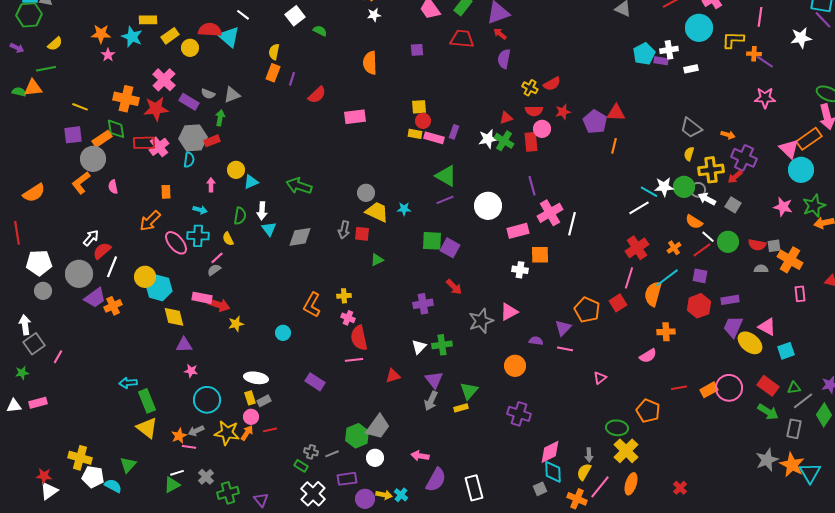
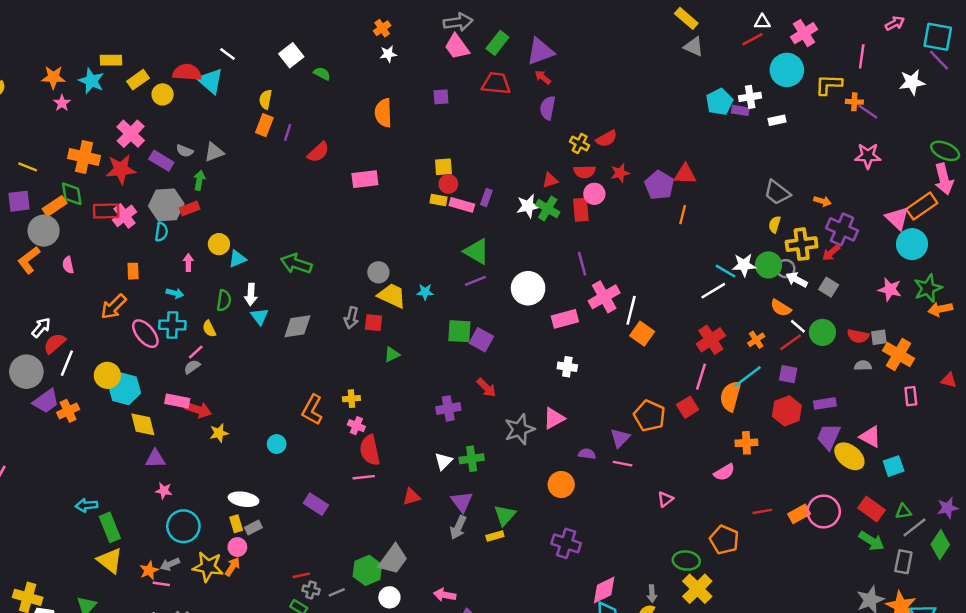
orange square: (540, 255) -> (642, 334), moved, turned 36
red line: (270, 430) -> (301, 575), moved

